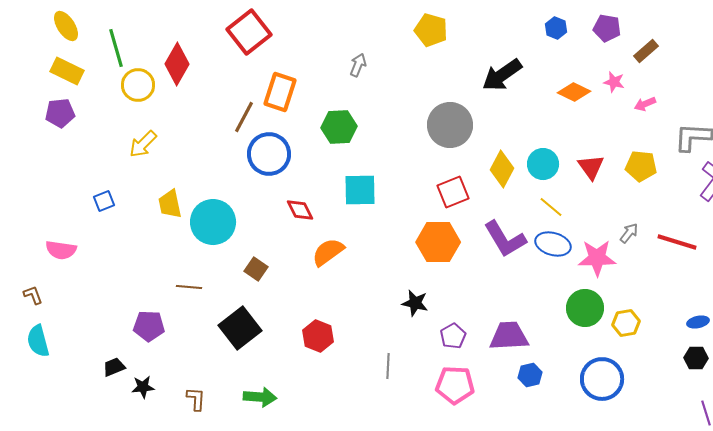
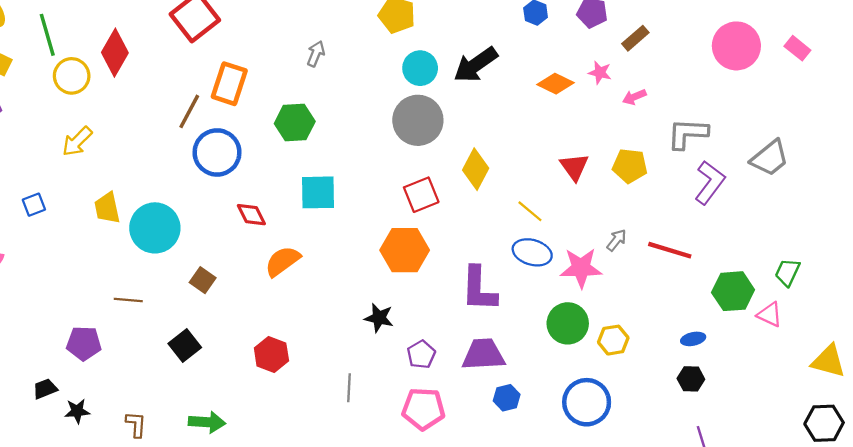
cyan circle: (543, 164) -> (420, 68), moved
purple L-shape: (505, 239) -> (479, 289), moved, turned 33
black square: (240, 328) -> (185, 346), size x0.7

